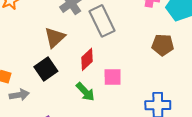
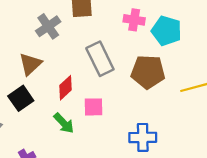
gray rectangle: (102, 21) -> (100, 59), moved
brown pentagon: (163, 45) -> (148, 72), size x1.4

